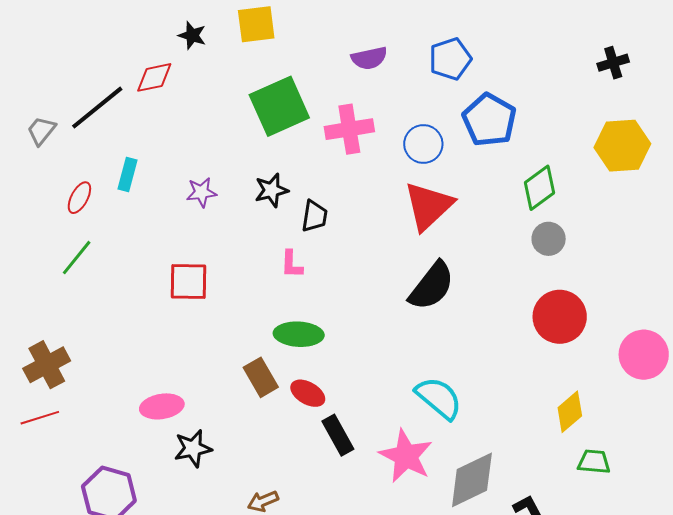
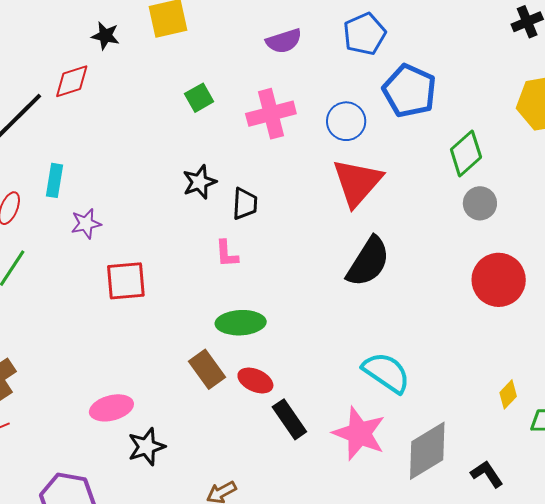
green square: (279, 106) -> (199, 98), size x0.5
purple star: (201, 192) -> (86, 224), moved
yellow diamond: (570, 412) -> (508, 394), moved, size x0.7

